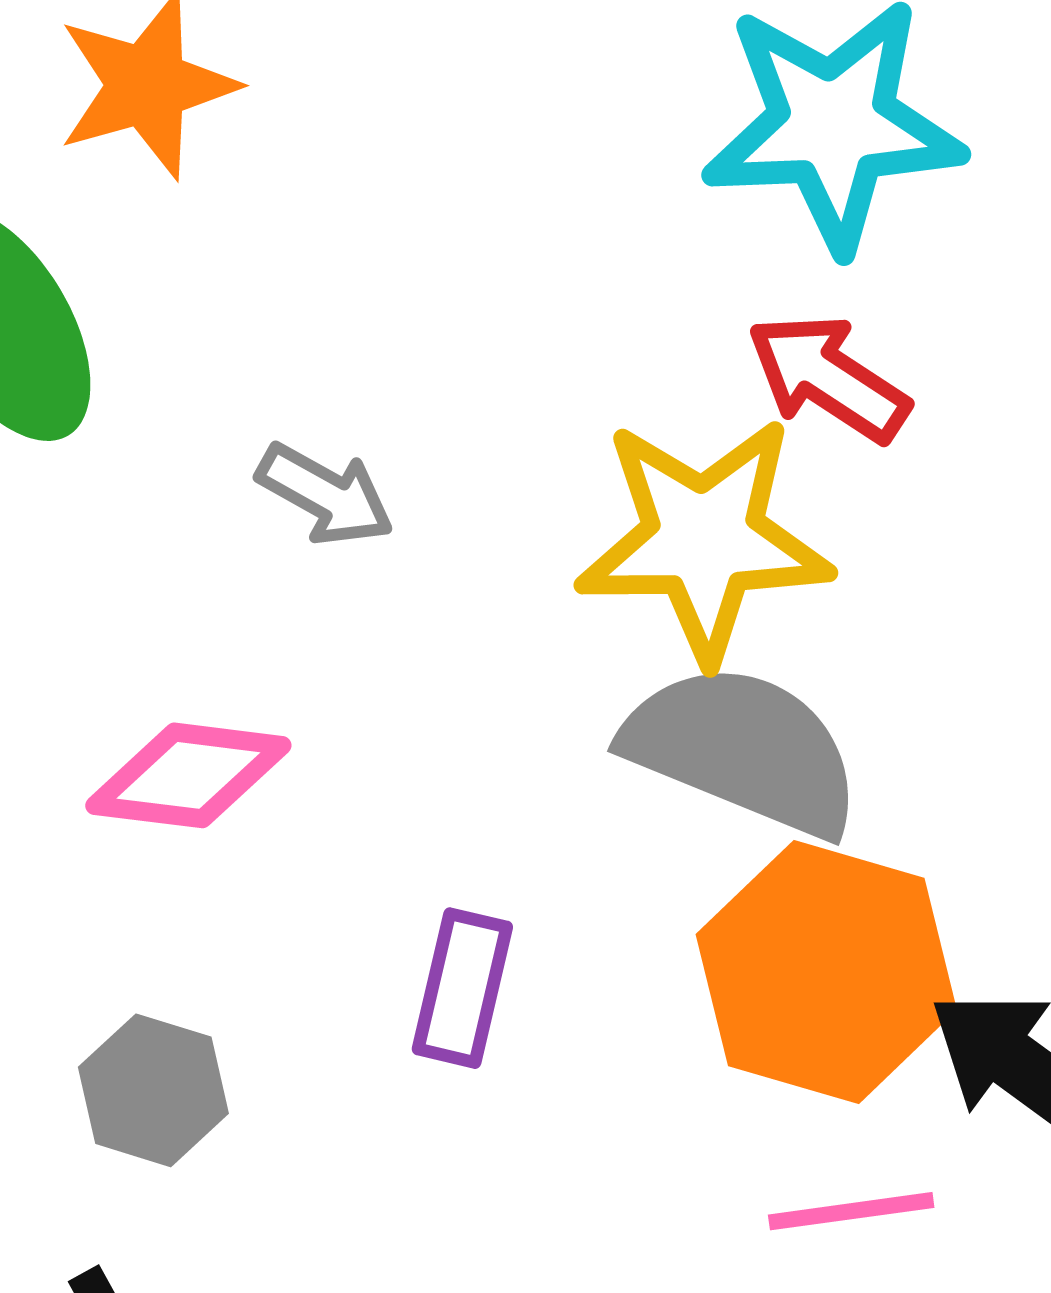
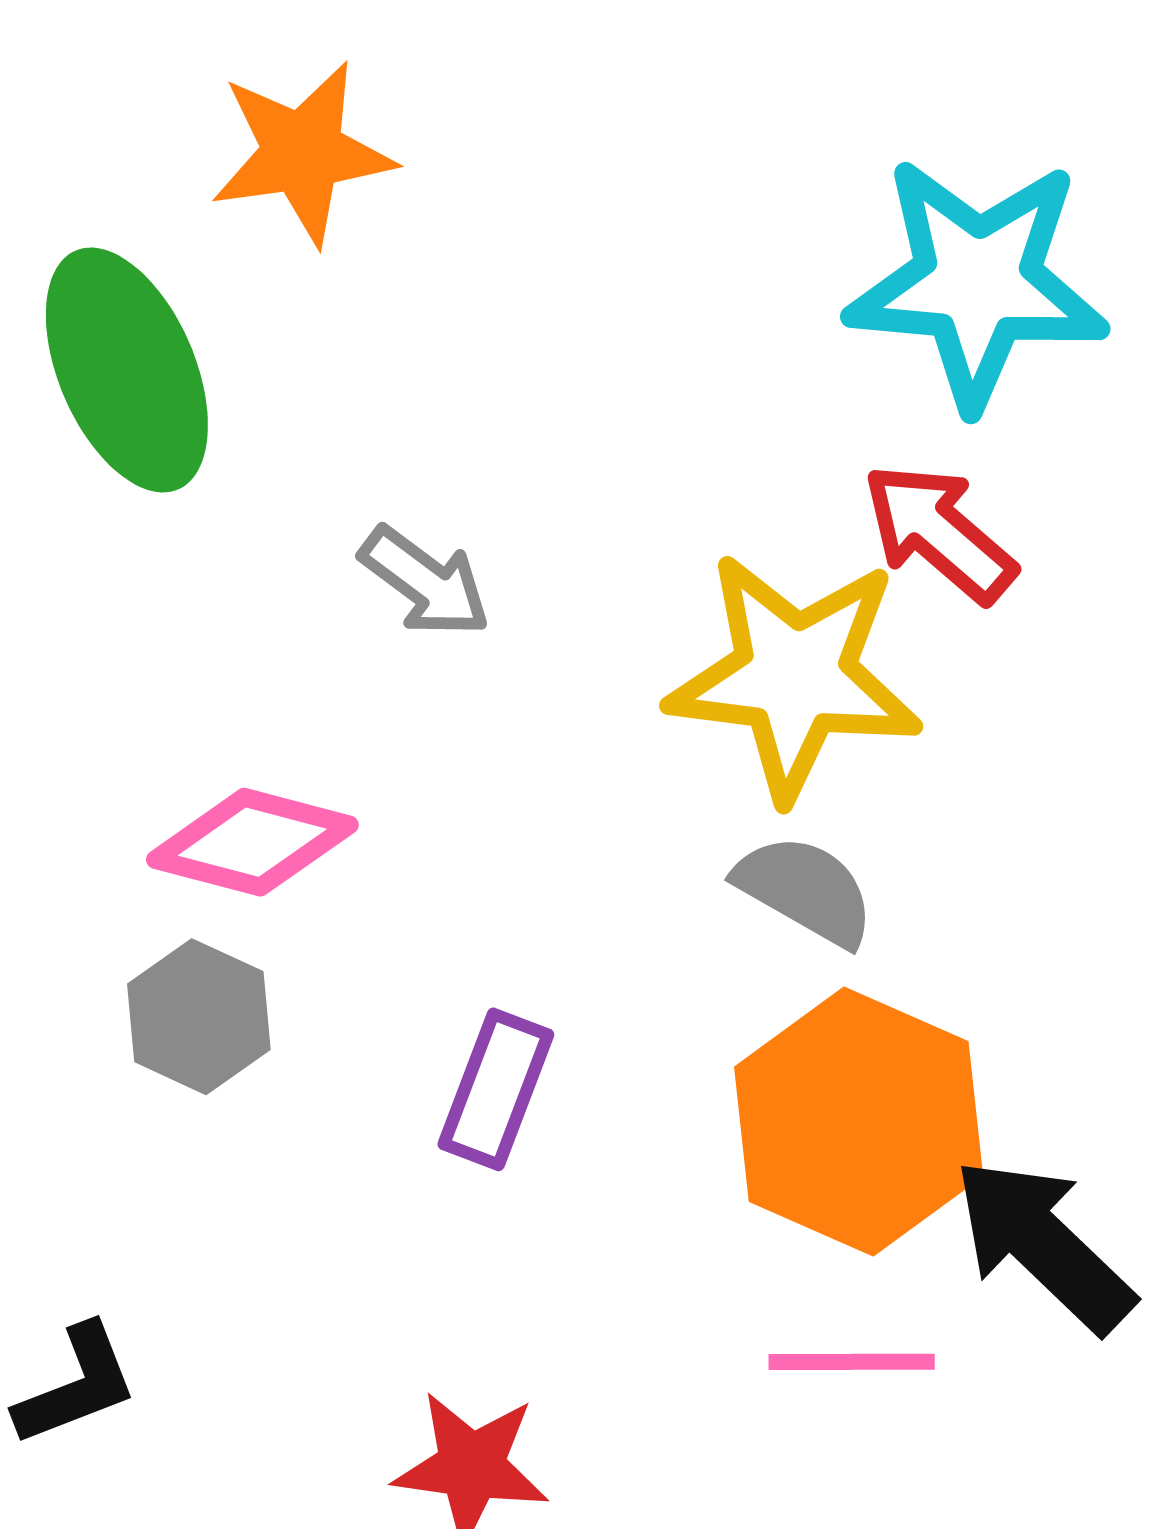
gray semicircle: (743, 750) -> (805, 890), size x0.6
gray hexagon: (153, 1090) -> (199, 1017), moved

